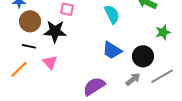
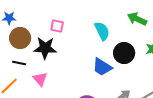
black circle: (143, 56) -> (124, 53), moved

